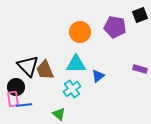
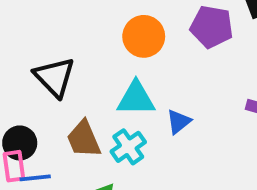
black triangle: (28, 66) -> (55, 77), moved
brown trapezoid: (45, 70) -> (84, 139), moved

